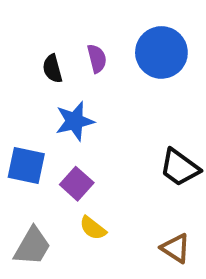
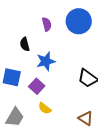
black semicircle: (52, 69) -> (25, 44), moved
blue star: (75, 121) -> (46, 61), moved

